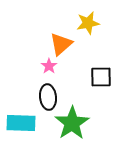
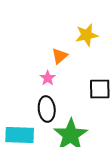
orange triangle: (61, 44) -> (60, 56), size x0.7

